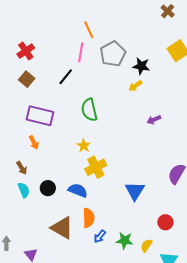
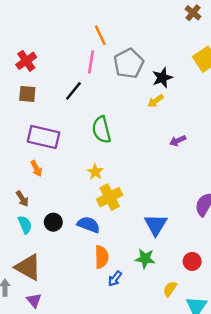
black star: (141, 66) -> (162, 78), turned -30
brown square: (27, 79) -> (27, 94), turned -35
brown triangle: (62, 228) -> (28, 267), moved
green star: (125, 241) -> (145, 259), moved

